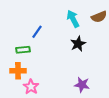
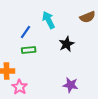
cyan arrow: (73, 19) -> (49, 20), moved
green rectangle: (23, 50) -> (29, 50), moved

